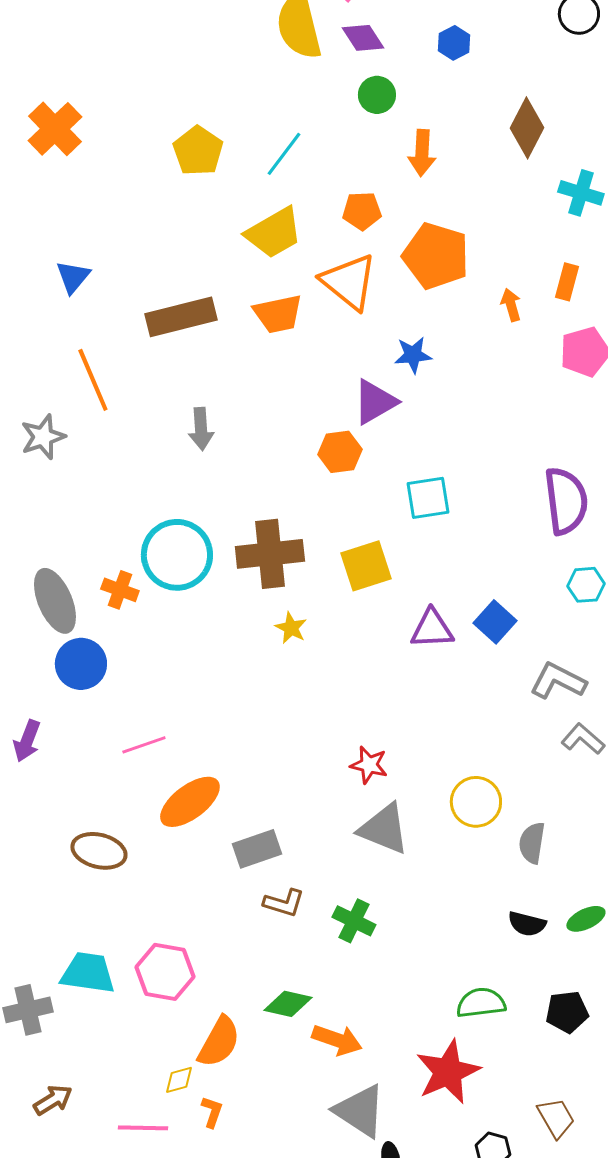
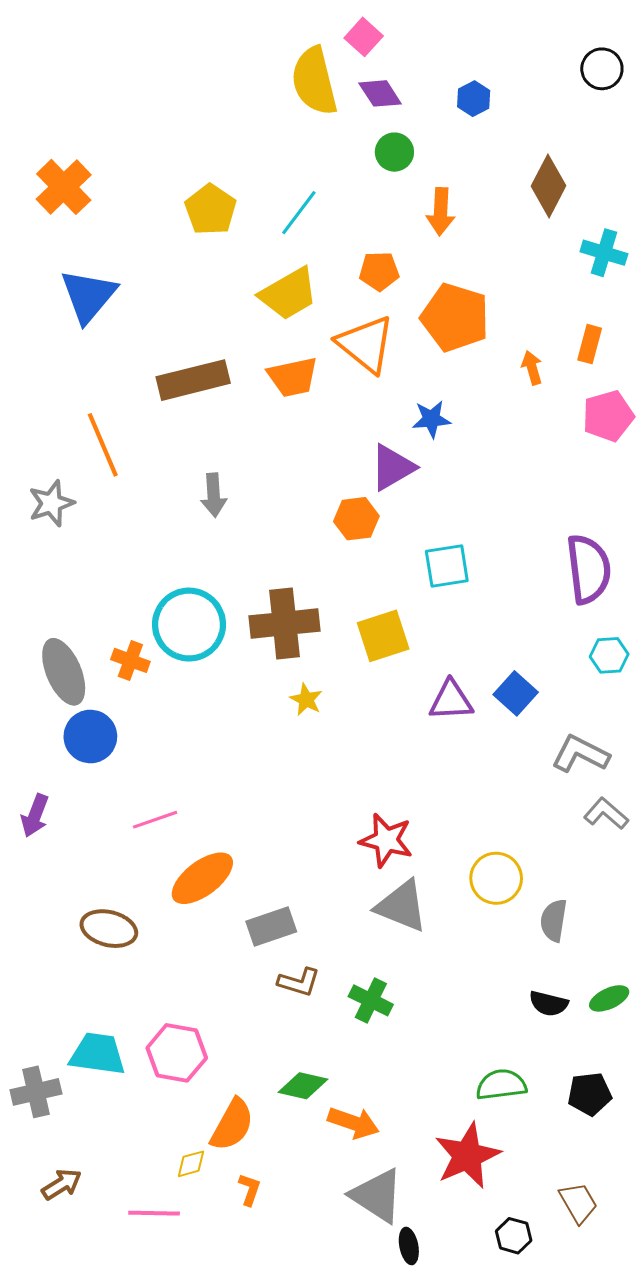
blue triangle: (73, 277) -> (88, 296), moved, size x1.6
red star: (369, 765) -> (386, 840), size x1.4
orange L-shape: (212, 1112) -> (250, 1189), moved

